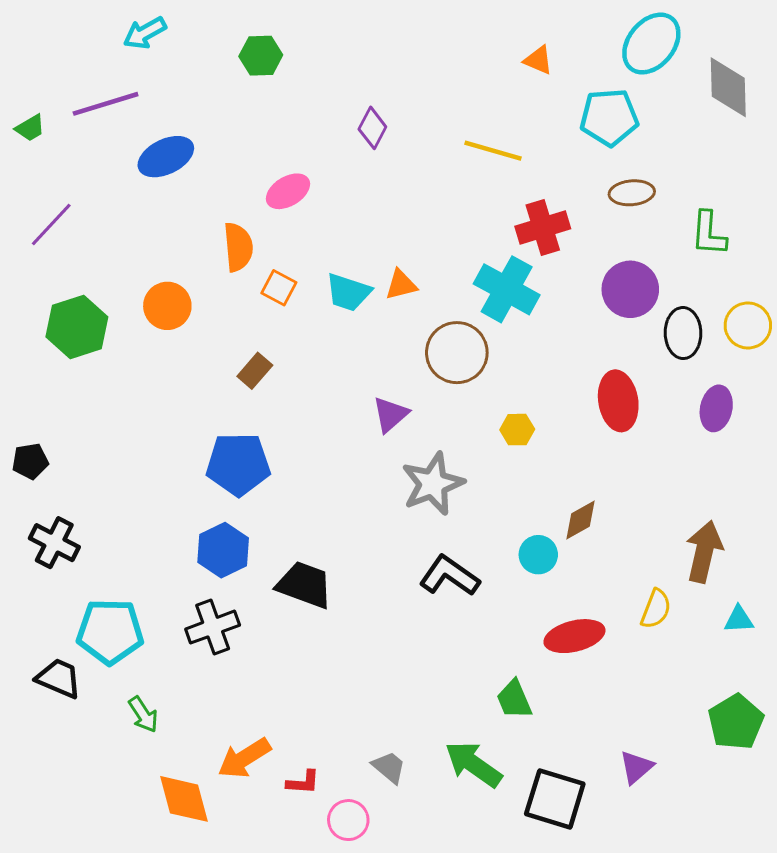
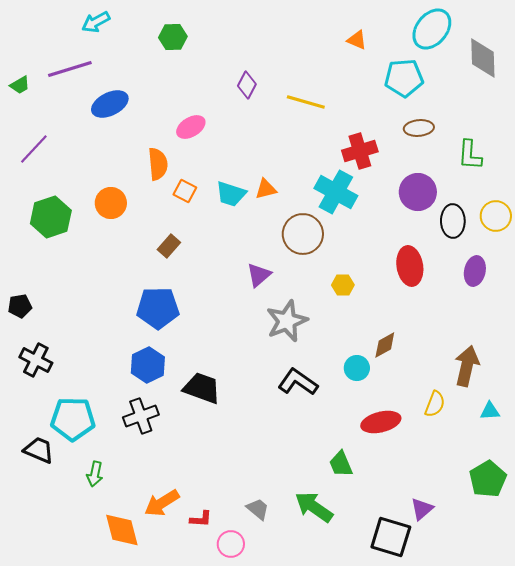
yellow line: (493, 151) -> (306, 102), moved
green arrow: (143, 714) -> (95, 474), turned 45
black square: (555, 799) -> (391, 537), moved

